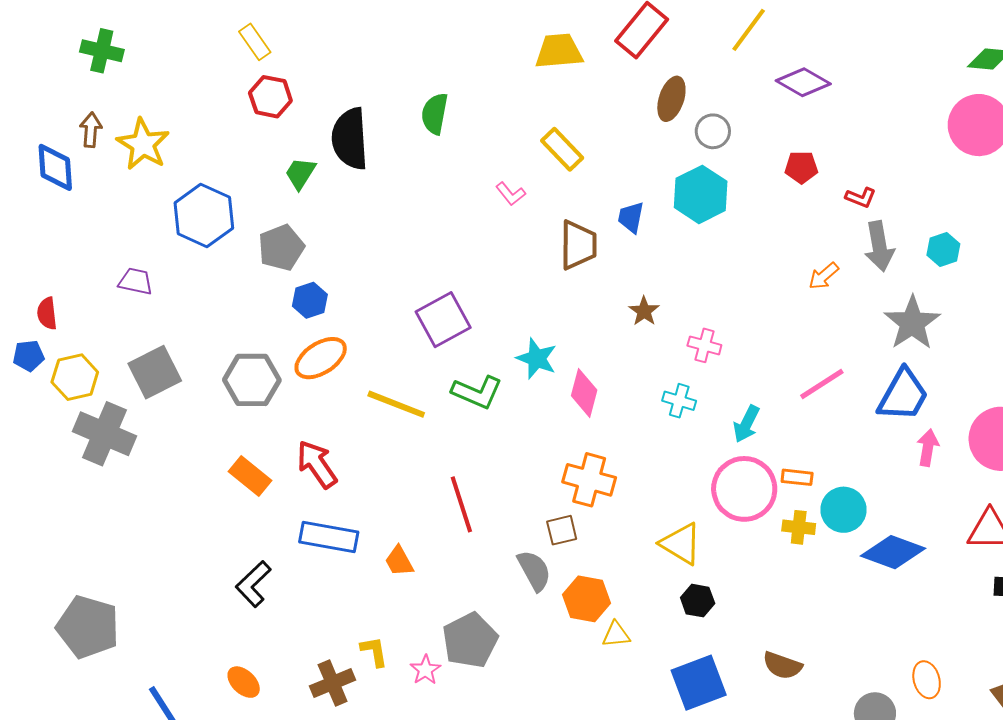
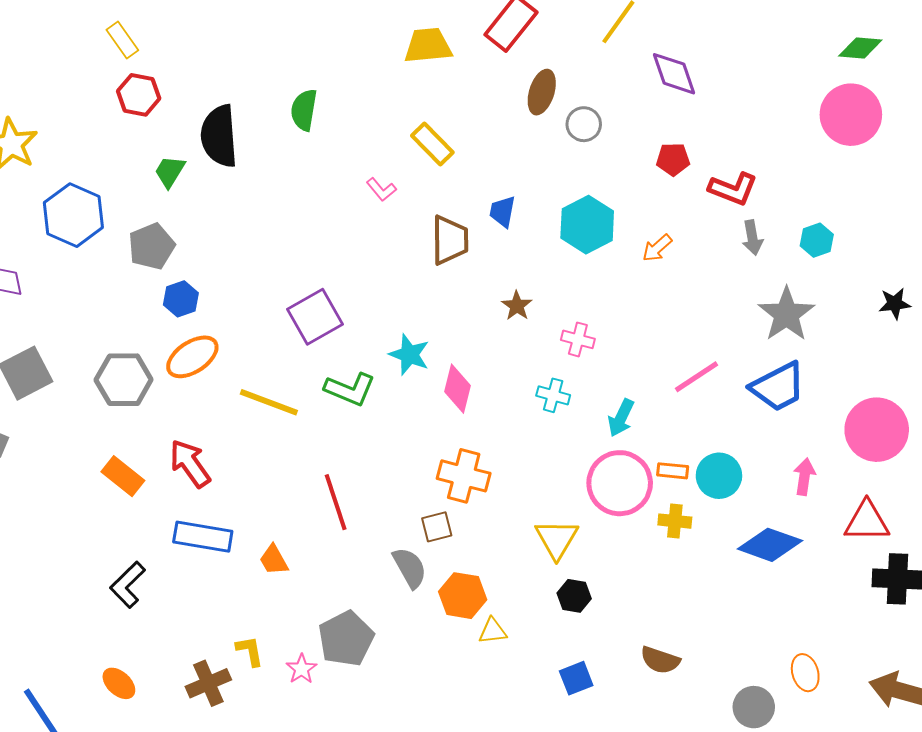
purple diamond: (803, 82) -> (674, 74), turned 42
cyan hexagon: (701, 194) -> (587, 225), moved
red L-shape: (861, 197) -> (733, 189), size x1.6
gray arrow: (879, 246) -> (752, 238), size x0.7
orange arrow: (824, 276) -> (657, 248), moved
blue trapezoid: (903, 395) -> (778, 387), turned 34
pink arrow: (928, 448) -> (804, 477), moved
cyan circle: (843, 510) -> (719, 476), moved
yellow triangle: (681, 544) -> (557, 539), turned 30
blue square: (699, 683) -> (576, 678), size x0.6

